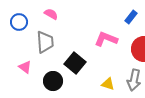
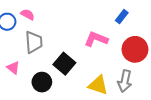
pink semicircle: (51, 14) -> (28, 15), moved
yellow triangle: (108, 84) -> (98, 85), size x1.5

